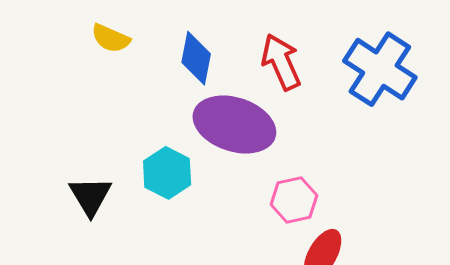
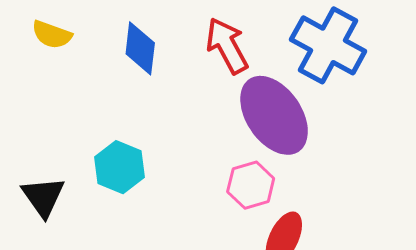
purple ellipse: (234, 124) -> (274, 115), moved, turned 42

